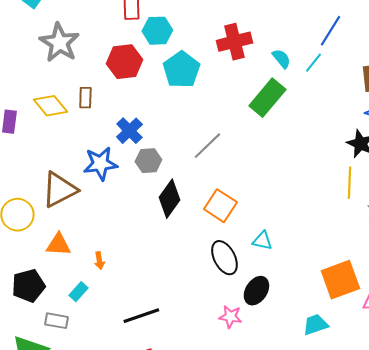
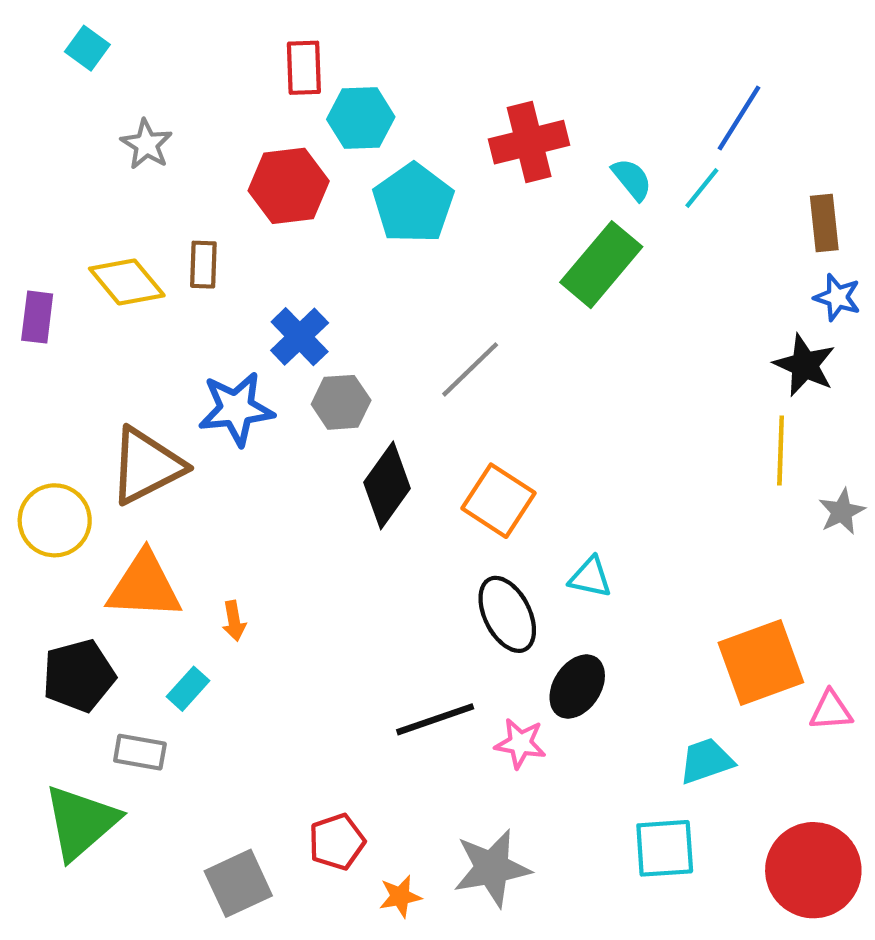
gray star: (59, 43) -> (146, 144), size x0.6
orange triangle: (58, 245) -> (144, 586), size x1.4
black line: (141, 316) -> (435, 719), moved

